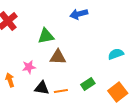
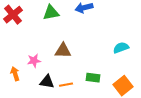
green triangle: (46, 36) -> (51, 13), moved
green rectangle: (88, 84) -> (93, 78), turned 40

